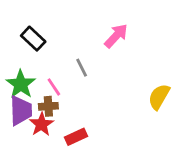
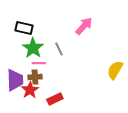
black rectangle: (33, 39) -> (24, 28), turned -30
green star: (21, 84) -> (33, 48), moved
pink line: (54, 87) -> (39, 63), turned -56

